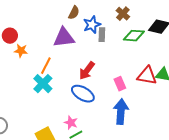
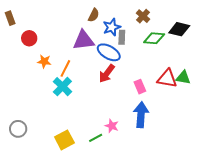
orange star: (21, 51) -> (44, 61), moved
blue ellipse: (83, 94) -> (109, 52), moved
pink star: (71, 123) -> (112, 126), moved

